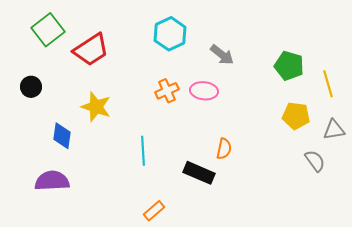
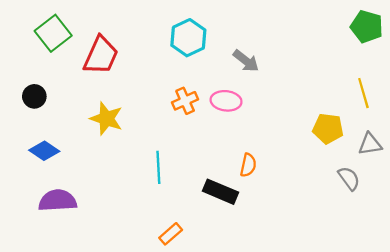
red trapezoid: (91, 50) -> (101, 55), turned -33
green pentagon: (289, 66) -> (367, 27), moved
blue diamond: (62, 136) -> (44, 151), moved, turned -64

